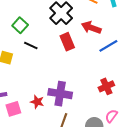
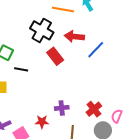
red cross: (106, 86) -> (94, 109), moved
purple cross: (60, 94) -> (62, 108), size x0.6

